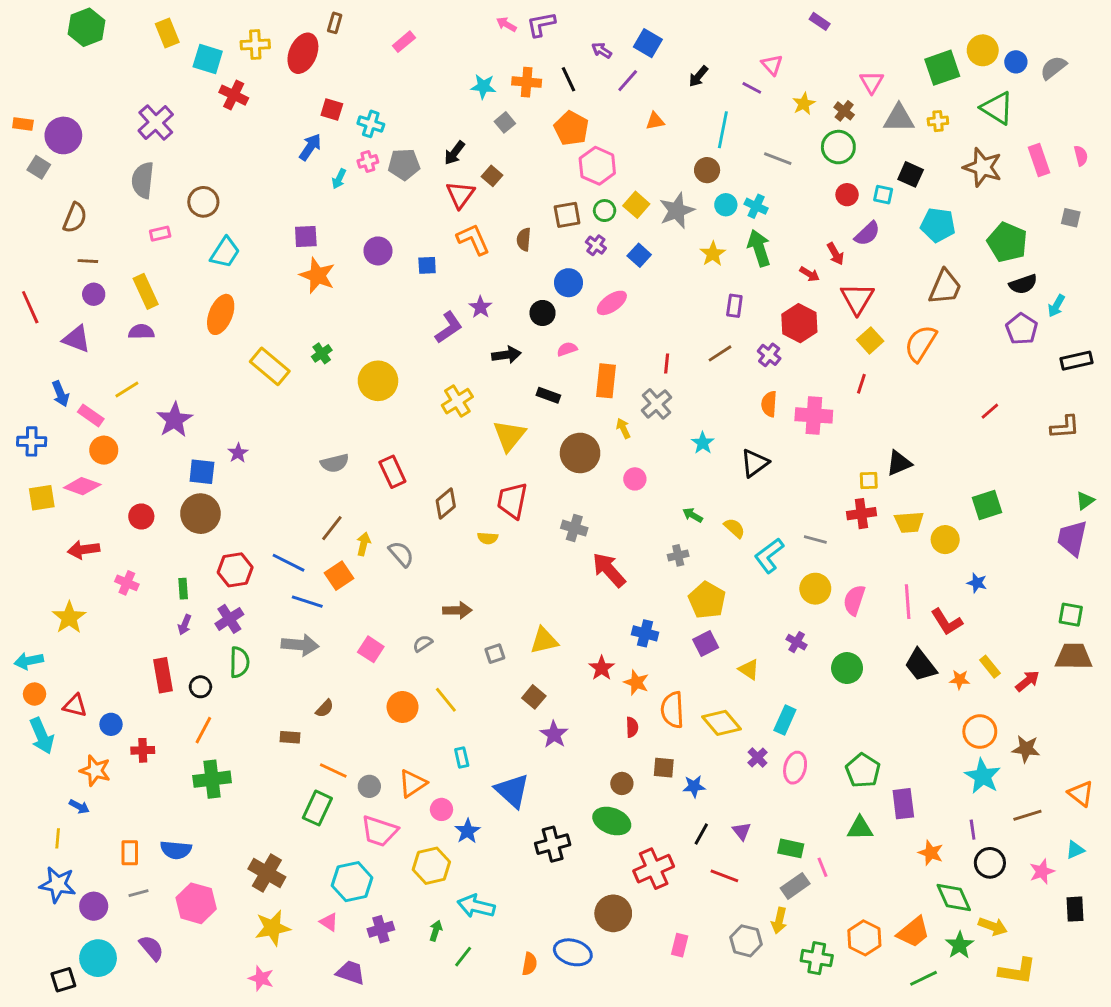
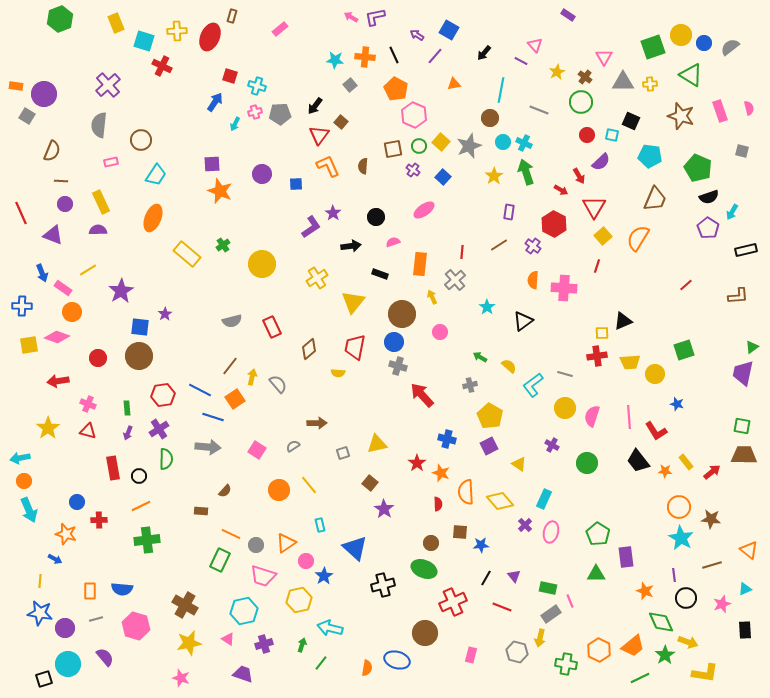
blue circle: (568, 283) -> (394, 342), moved
red triangle: (75, 706) -> (88, 431), moved
orange line: (203, 730) -> (141, 506), turned 36

